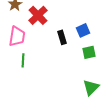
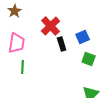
red cross: (38, 15) -> (51, 26), moved
green square: (89, 52) -> (89, 59), turned 32

